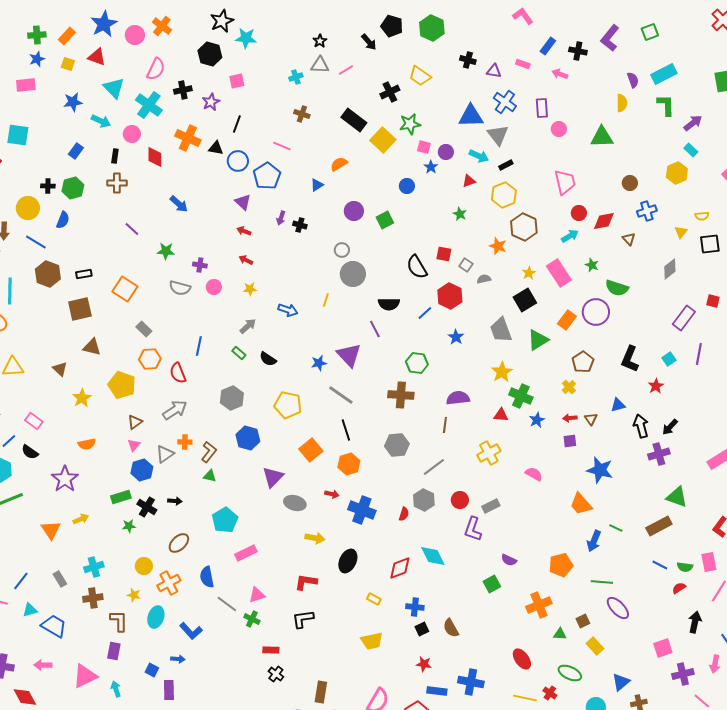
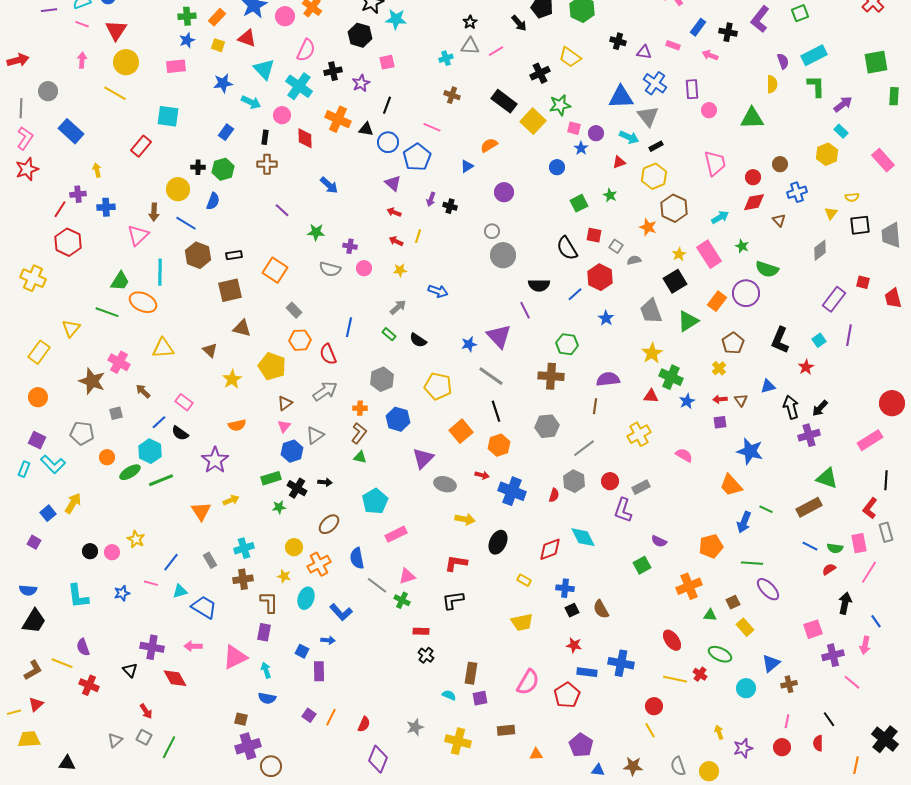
red circle: (579, 213) -> (753, 177), moved
green square: (385, 220) -> (579, 203), moved
yellow line: (326, 300) -> (418, 236), moved
orange cross: (185, 442) -> (360, 408), moved

